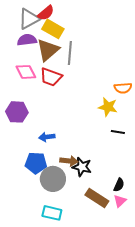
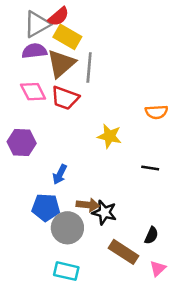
yellow star: (108, 107) -> (109, 136), moved
blue arrow: (47, 137) -> (60, 174), turned -56
pink triangle: (120, 201) -> (158, 268), moved

